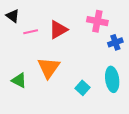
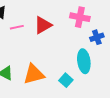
orange triangle: (49, 68) -> (34, 74), moved, turned 40
cyan ellipse: (112, 79) -> (84, 61), moved

